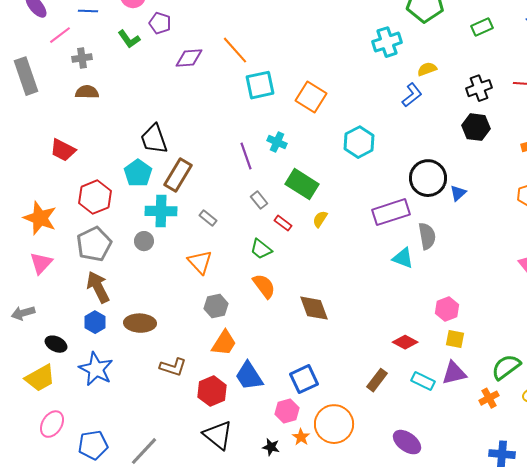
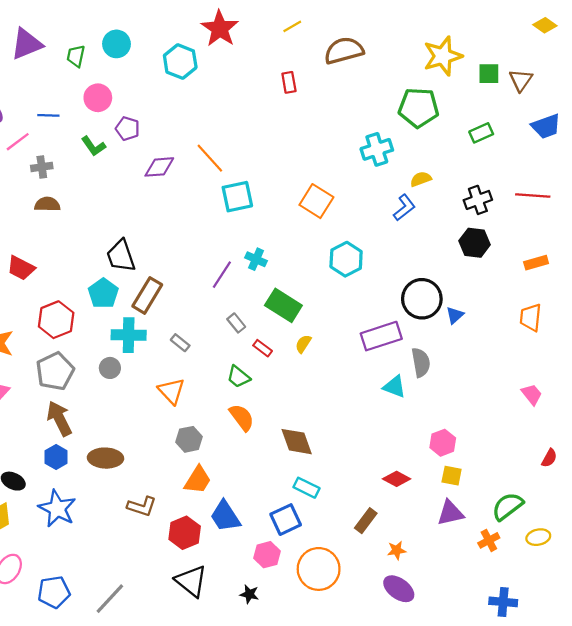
orange square: (311, 97) -> (316, 201), moved
purple line: (246, 156) -> (222, 275), turned 52
cyan rectangle: (423, 381) -> (307, 488), moved
orange star: (301, 437) -> (397, 550), moved, turned 30

